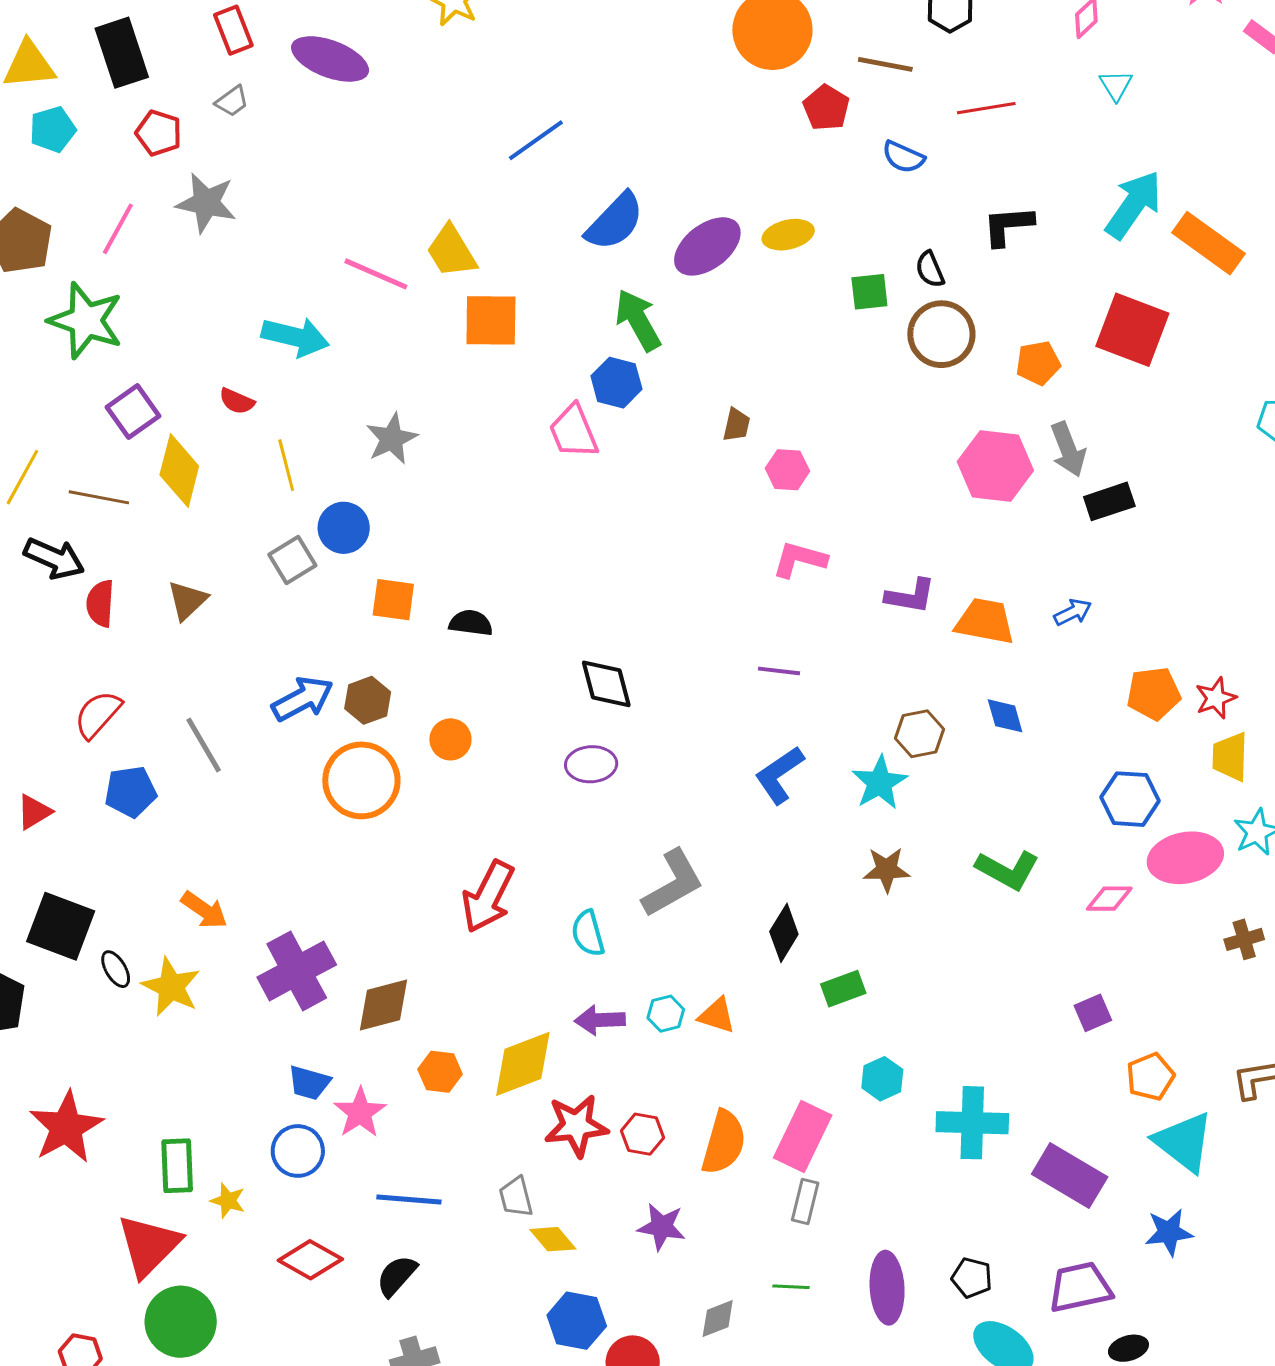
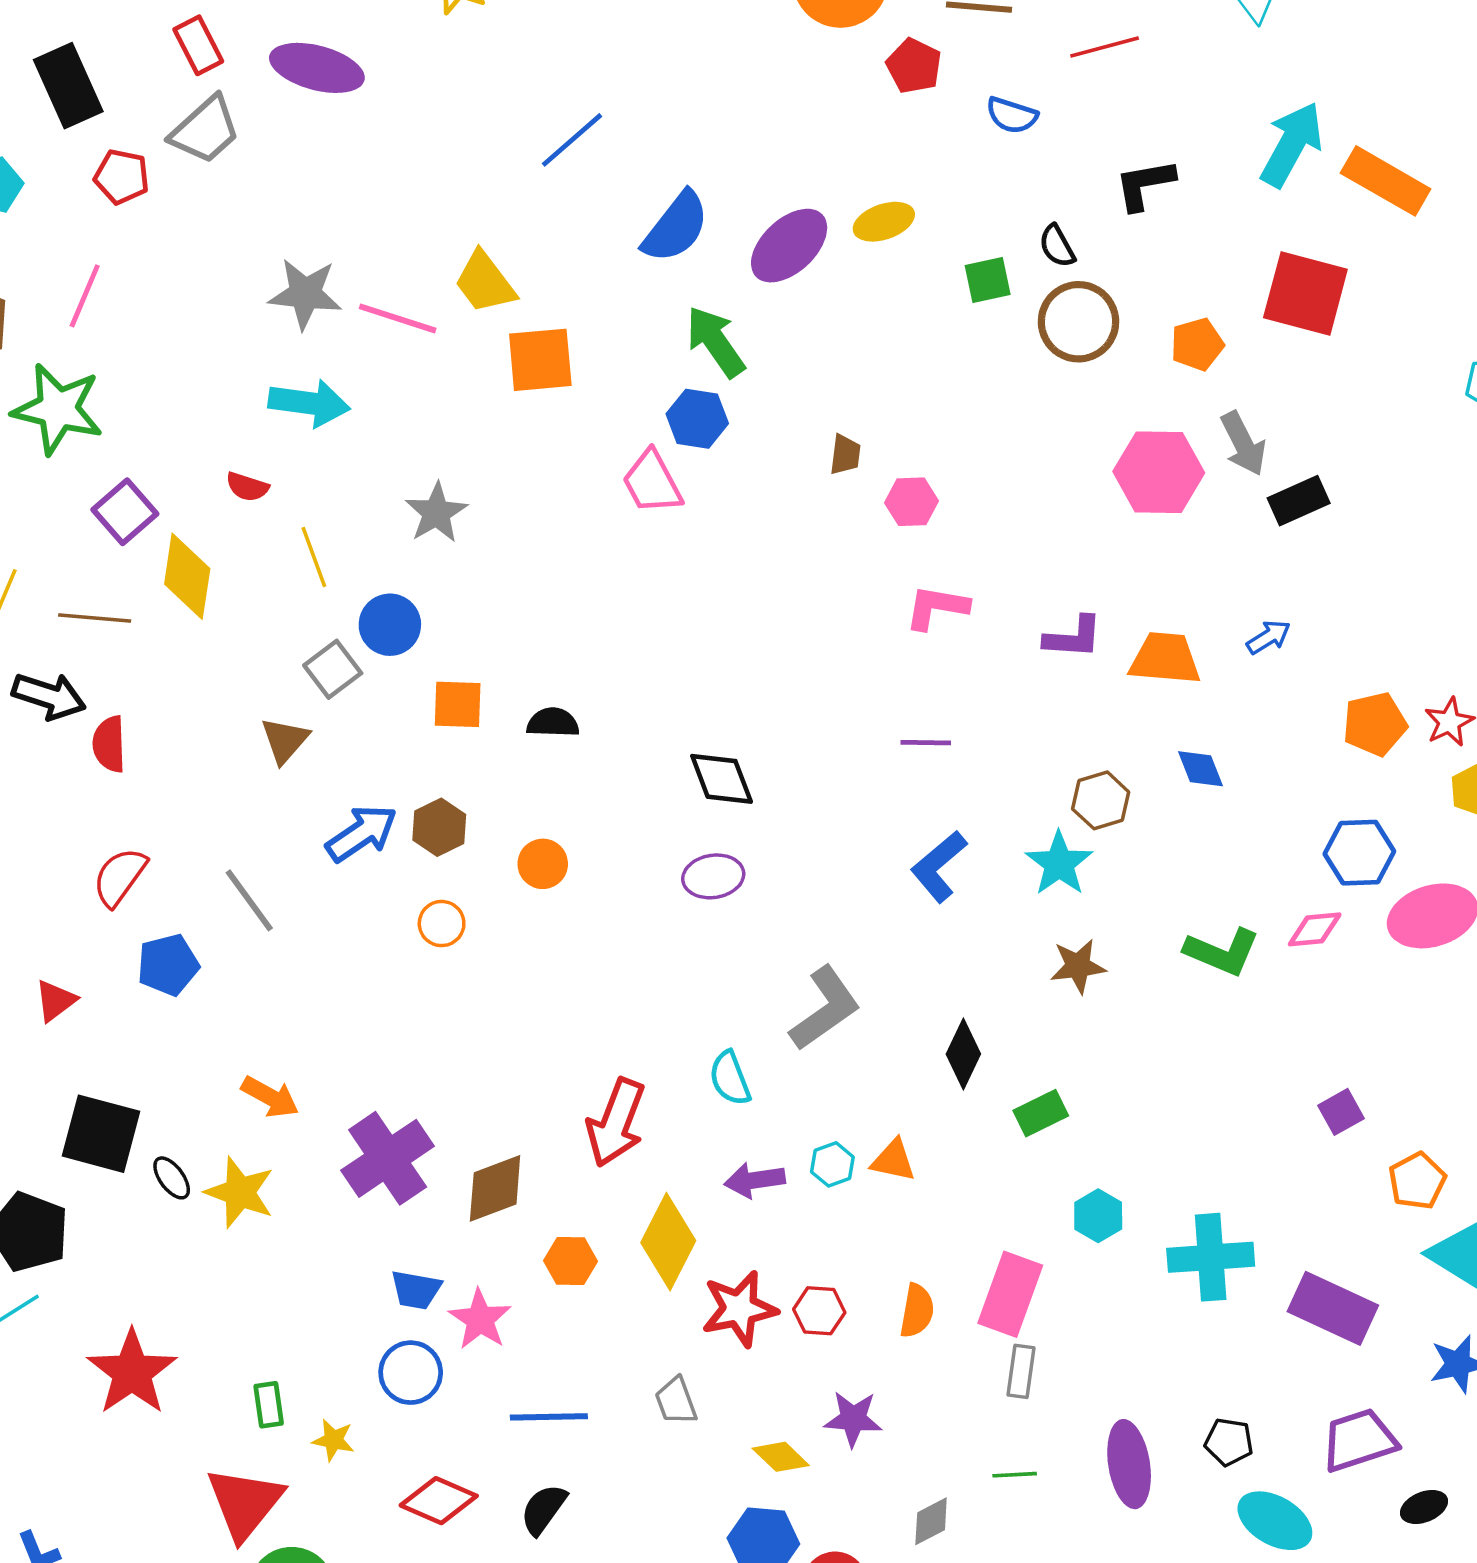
gray trapezoid: (232, 101) -> (205, 130), size x1.8
gray star: (206, 203) -> (305, 294), moved
brown triangle: (187, 600) -> (285, 740), moved
orange circle: (361, 780) -> (442, 924), size x0.5
red arrow: (488, 897) -> (616, 1123), moved
pink diamond: (1109, 899) -> (1315, 929), moved
yellow diamond: (523, 1064) -> (668, 1242), turned -36
orange semicircle: (724, 1142) -> (917, 1311), size x0.7
green rectangle: (177, 1166) -> (269, 1405), size x0.7
yellow diamond: (553, 1239) -> (781, 1457), moved

